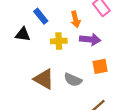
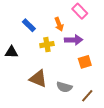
black triangle: (23, 34) -> (12, 52), moved
gray semicircle: (73, 80) -> (64, 87), moved

